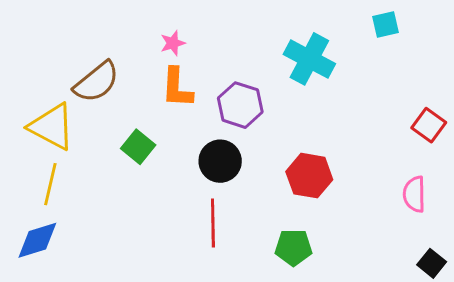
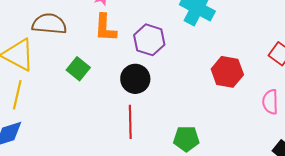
brown semicircle: (96, 82) -> (49, 24), turned -136
red hexagon: (309, 176) -> (227, 72), moved

